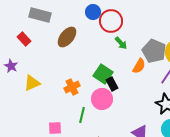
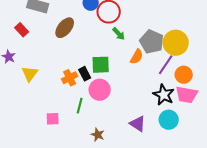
green square: (103, 74) -> (101, 65), turned -36
yellow triangle: (32, 83) -> (30, 74), turned -30
black rectangle: (112, 84) -> (85, 74), moved

